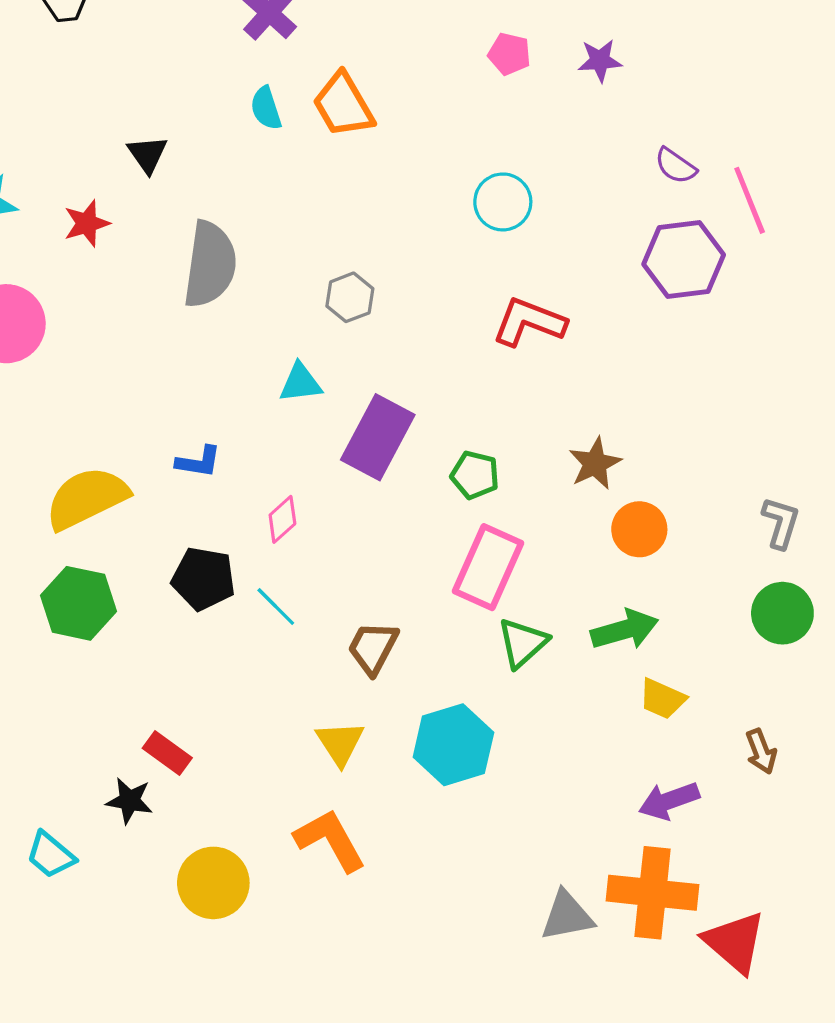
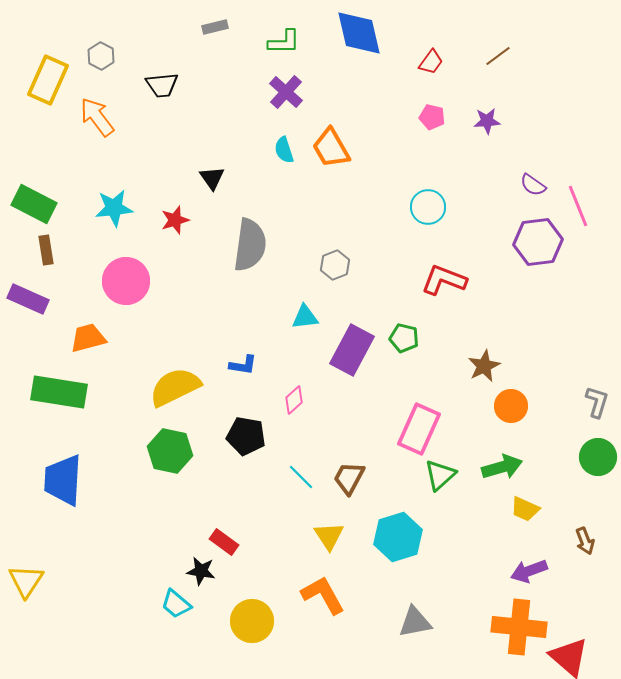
green pentagon: (475, 475) -> (404, 338), moved
cyan line: (276, 607) -> (301, 477), moved
cyan trapezoid: (50, 855) -> (176, 604), moved
gray triangle: (567, 916) -> (415, 622), moved

